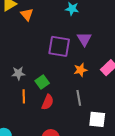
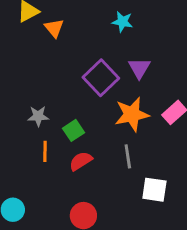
purple square: (59, 46) -> (101, 78), turned 35
orange star: (80, 70) -> (132, 114), size x1.6
red semicircle: (48, 102) -> (81, 161), turned -147

